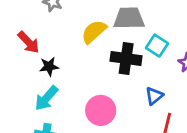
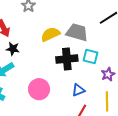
cyan square: (157, 46) -> (90, 57), turned -35
black cross: (126, 58) -> (67, 59), turned -30

